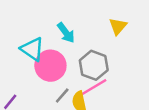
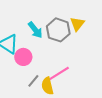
gray hexagon: (94, 65) -> (58, 30), moved
pink circle: (50, 66) -> (23, 57), size x0.7

